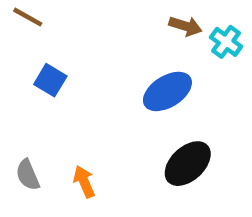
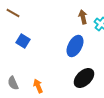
brown arrow: (185, 26) -> (83, 17), turned -120
blue ellipse: (167, 91) -> (75, 46), turned -30

